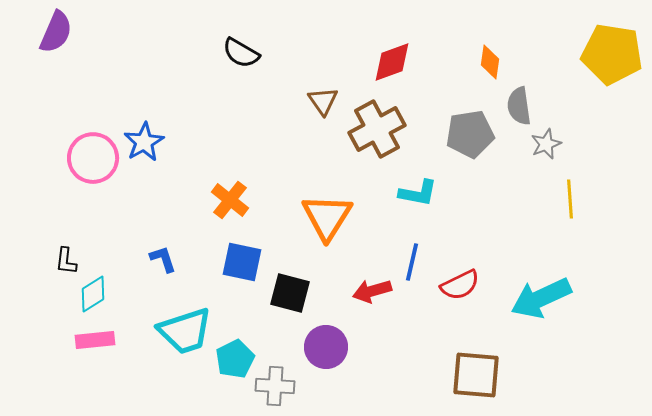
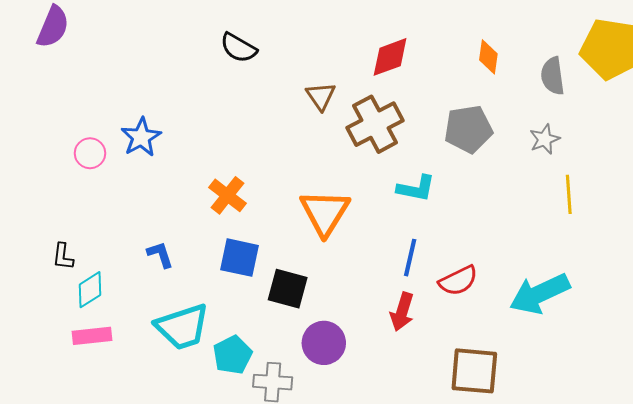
gray semicircle: (519, 106) -> (553, 76), moved
pink circle: (93, 158) -> (90, 153), size x0.6
red arrow: (372, 291) -> (402, 312), moved, turned -57

